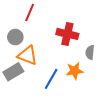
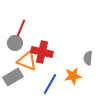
red line: (30, 13) -> (21, 28), moved
red cross: (67, 34) -> (42, 52), moved

